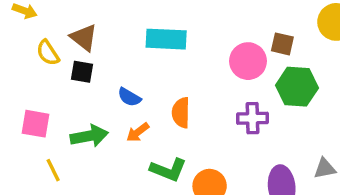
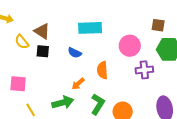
pink circle: (248, 61) -> (130, 46), moved
blue semicircle: (129, 97) -> (75, 53), moved
green arrow: (89, 136) -> (63, 103), moved
green L-shape: (168, 170) -> (98, 104), turned -75

